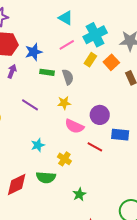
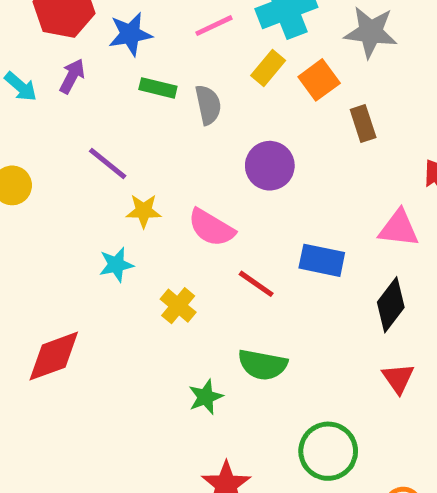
yellow star: (64, 103) -> (144, 211), moved
purple circle: (100, 115) -> (270, 166), moved
green semicircle: (46, 177) -> (263, 365), moved

